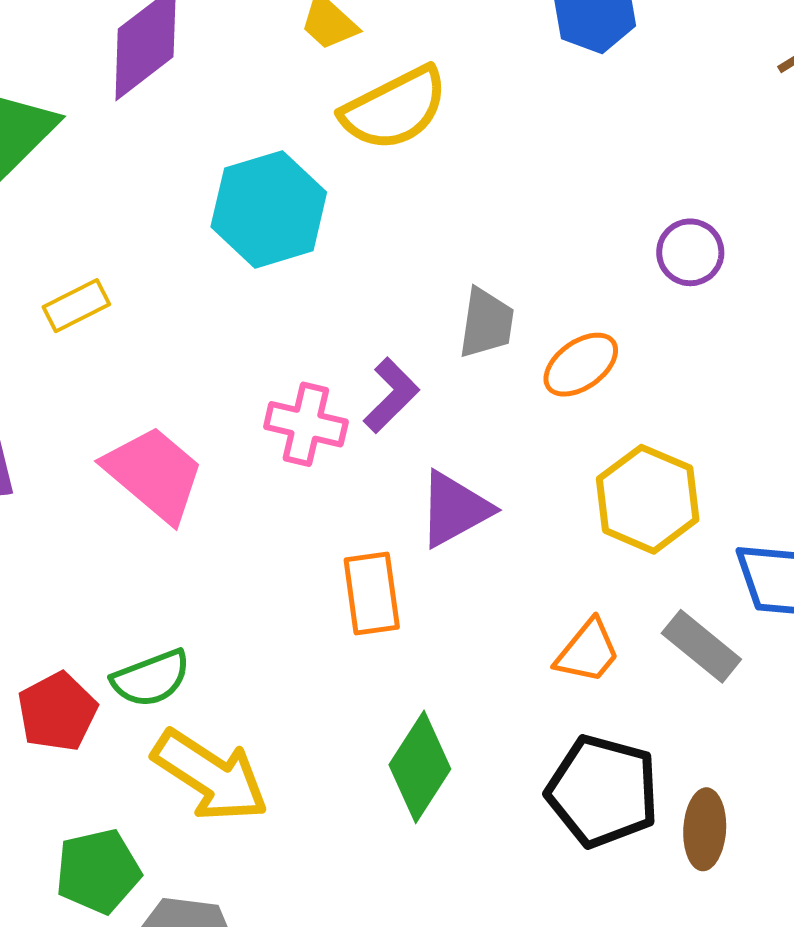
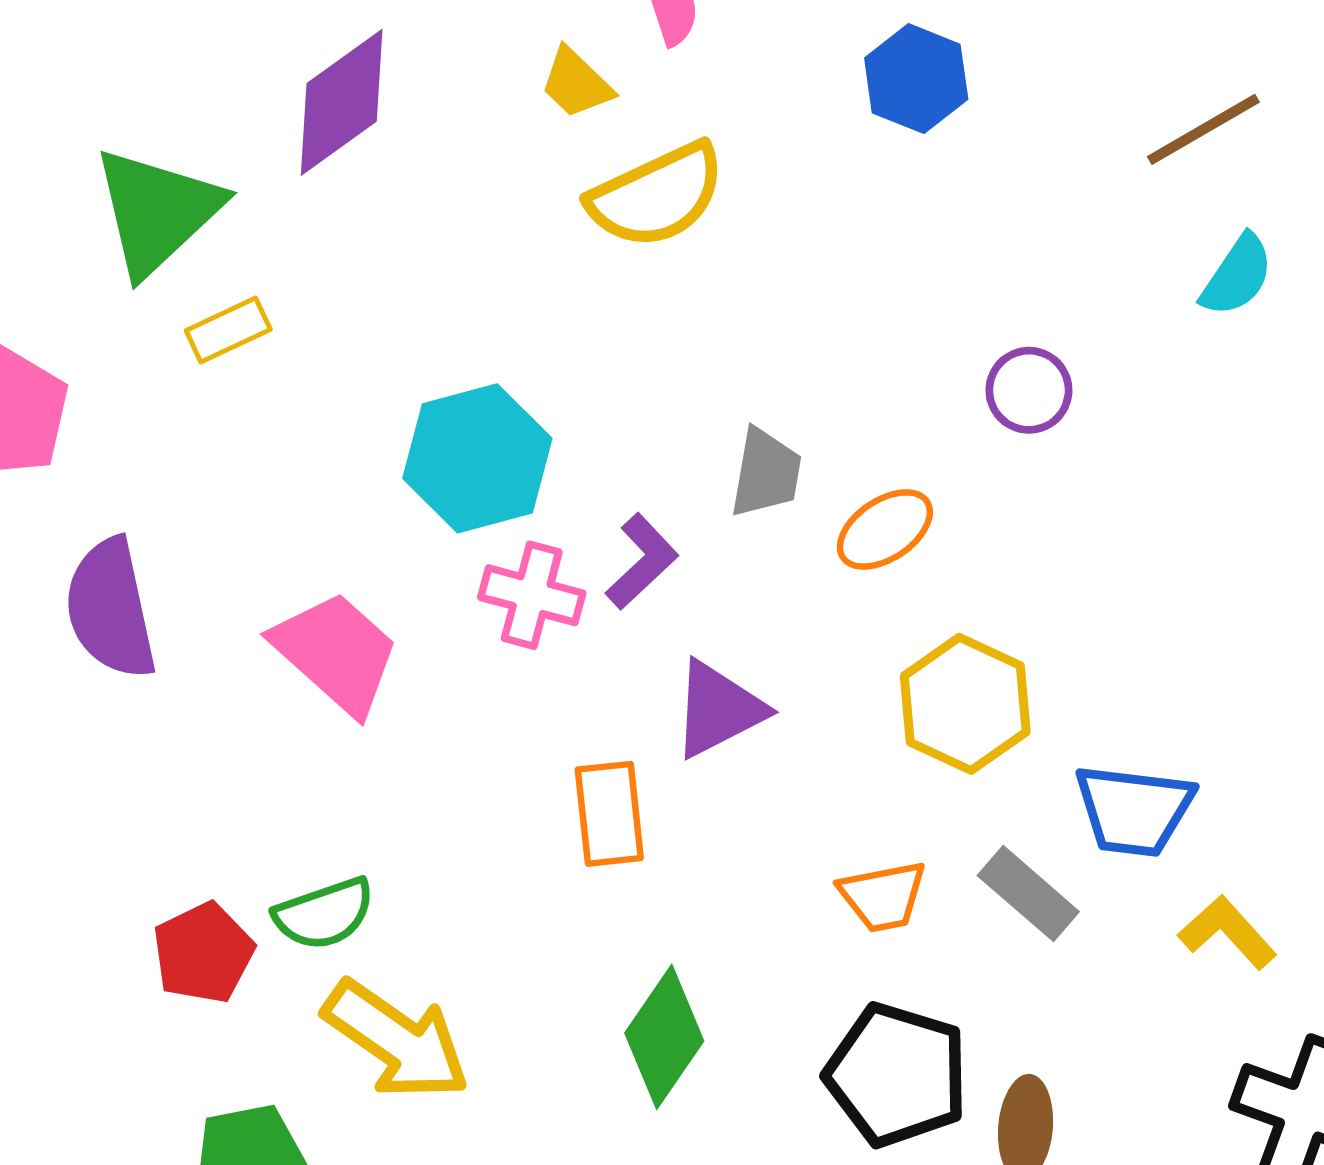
cyan hexagon: (269, 209) -> (477, 458), moved
yellow rectangle: (76, 306) -> (228, 330), moved
orange trapezoid: (588, 652) -> (883, 896), turned 38

